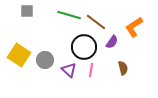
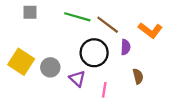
orange L-shape: (134, 27) -> (150, 30), turned -110
purple semicircle: (112, 42) -> (126, 47), turned -32
pink line: (91, 70) -> (104, 90), moved

